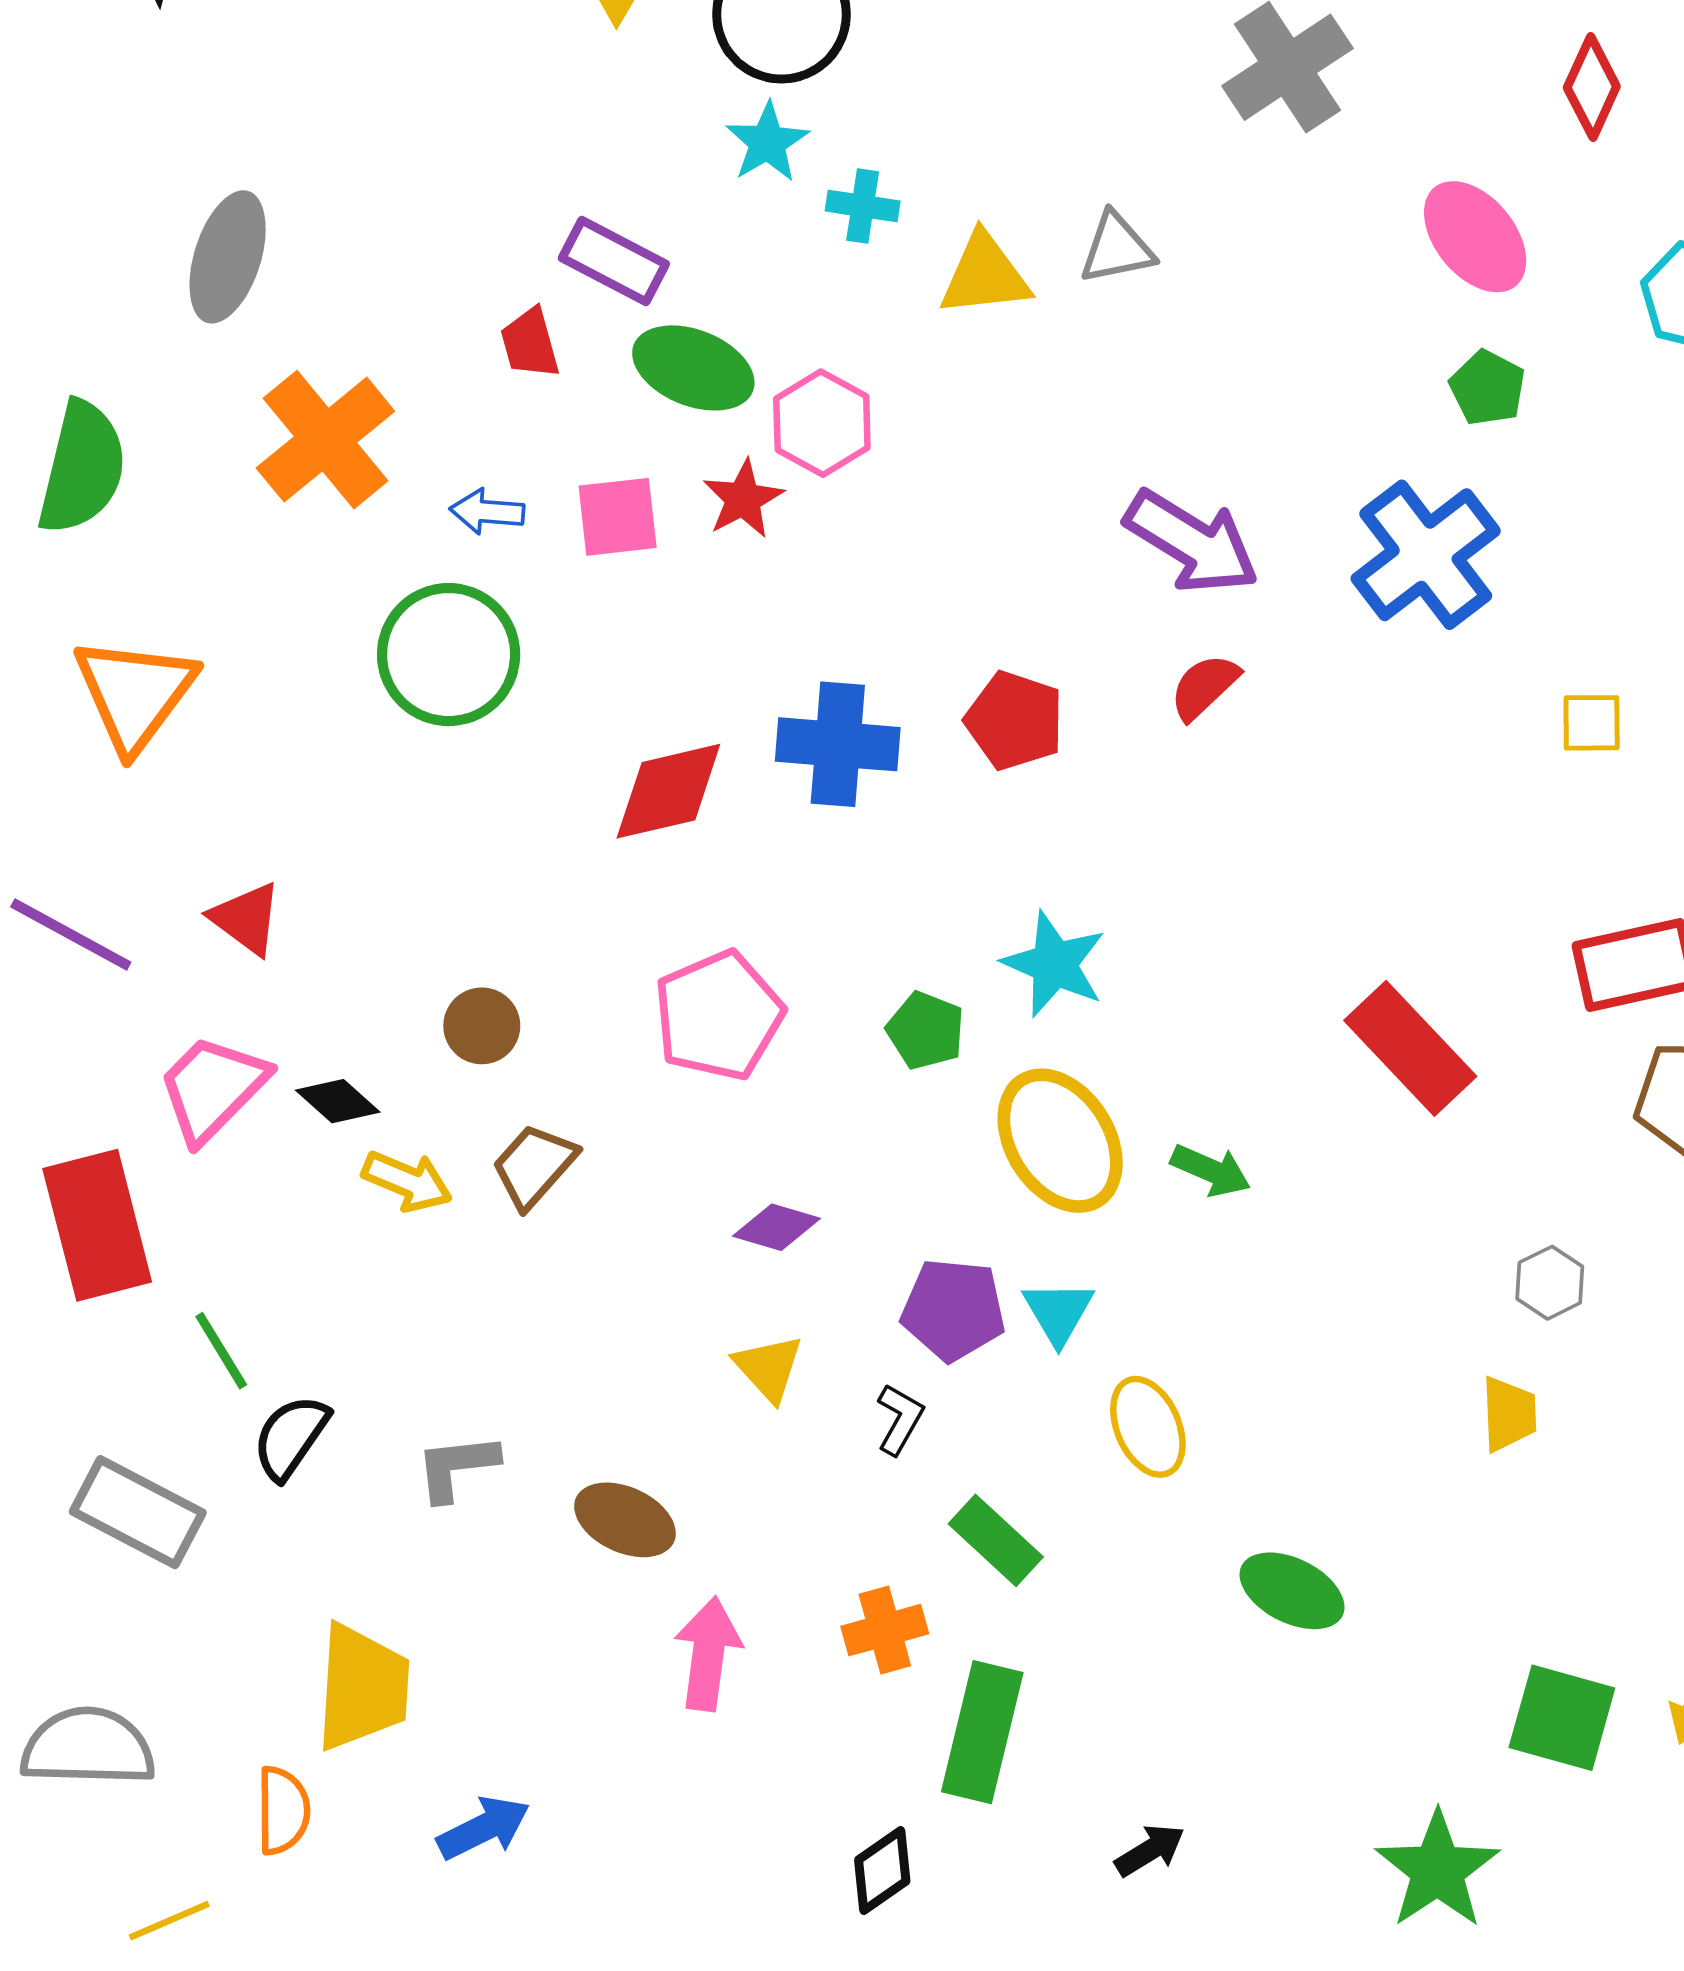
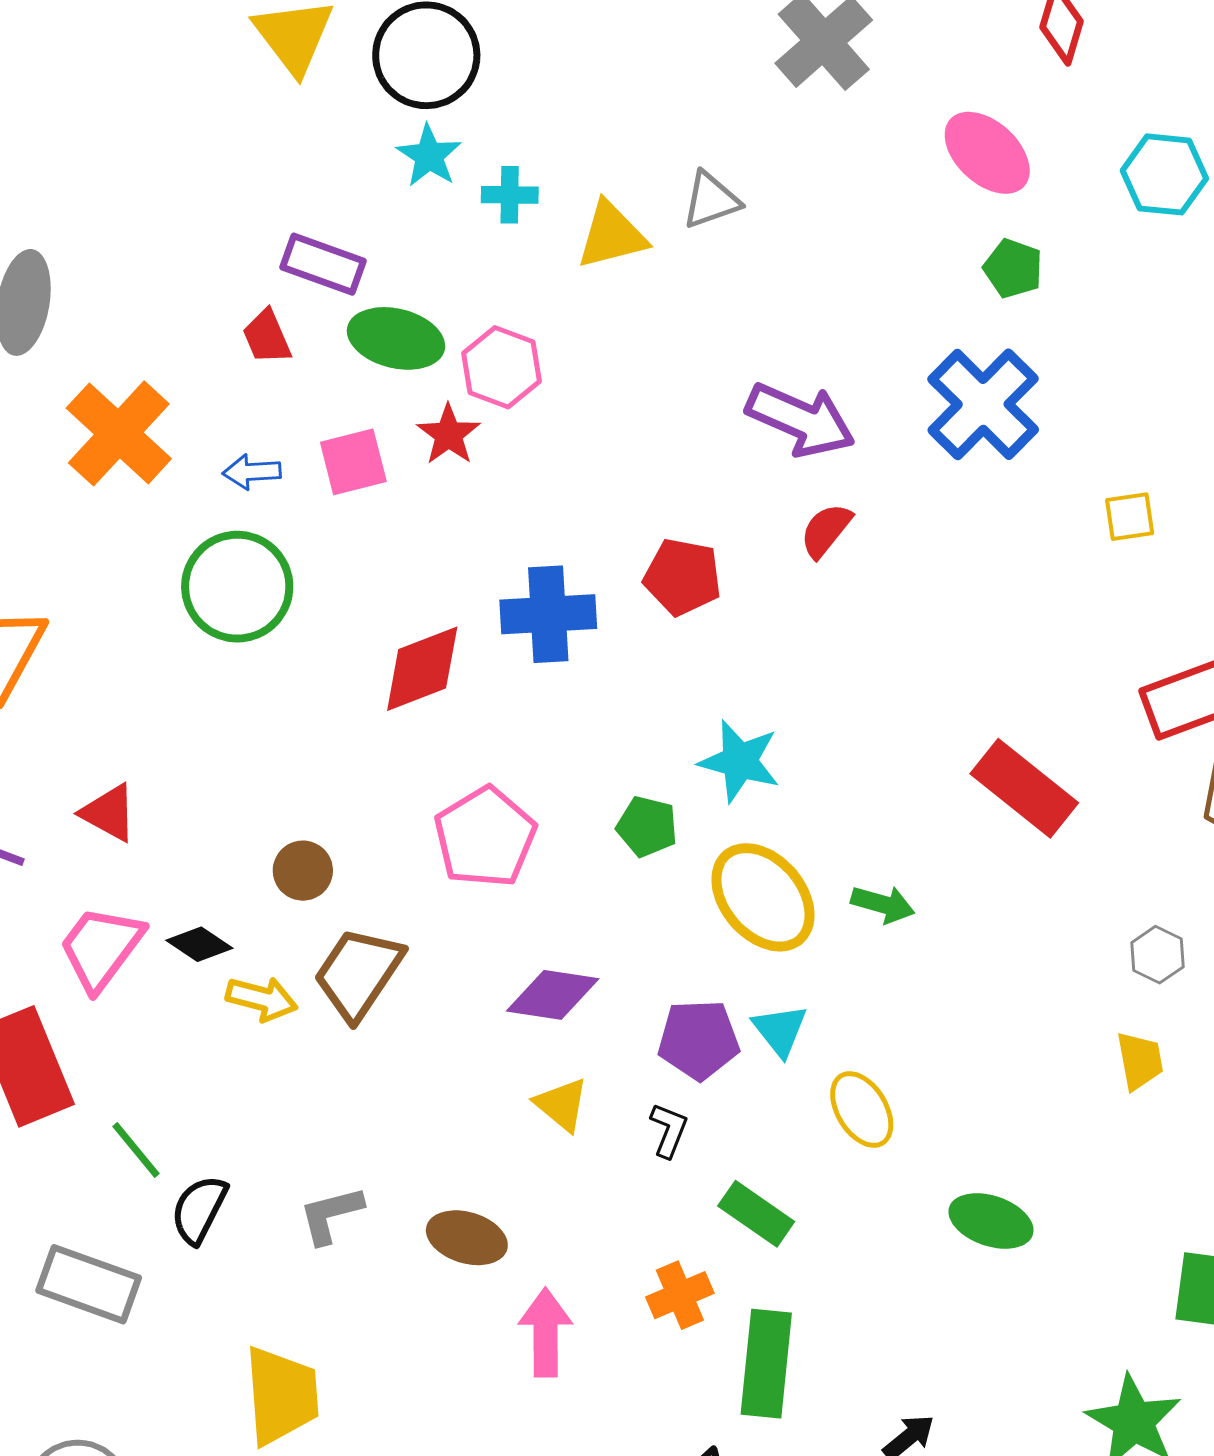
brown trapezoid: (534, 1166) -> (358, 973), size x1.4
purple diamond: (776, 1227) -> (553, 995), size x1.4

